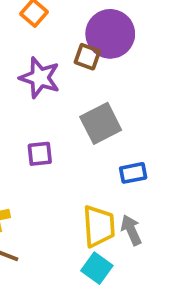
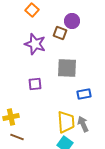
purple circle: (110, 34) -> (72, 21), size x0.6
gray square: (101, 123) -> (67, 68), turned 30

